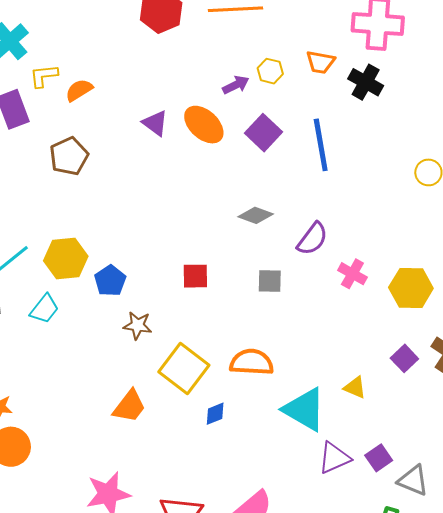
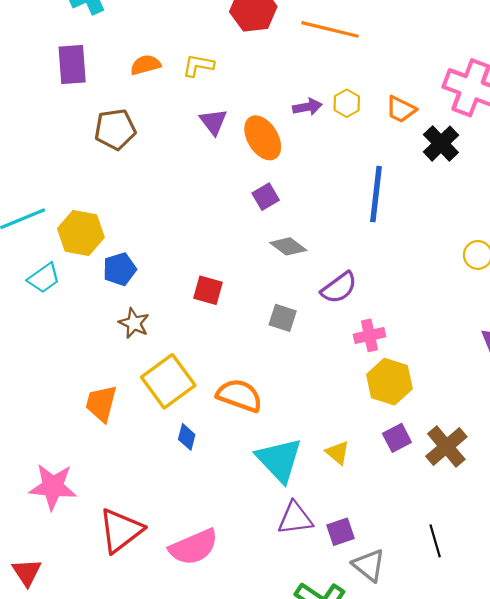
yellow L-shape: (44, 76) -> (198, 65), moved
purple square: (264, 133) -> (266, 197), moved, size x0.7
pink cross: (352, 274) -> (369, 335), turned 32
yellow hexagon: (411, 288) -> (389, 382), moved
orange trapezoid: (129, 406) -> (101, 403), turned 141
blue diamond: (215, 414) -> (187, 437), turned -70

